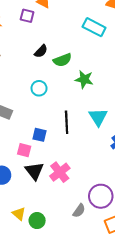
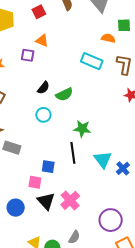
green star: (84, 79) -> (82, 129), moved
cyan circle: (39, 88) -> (43, 115), moved
cyan triangle: (98, 117) -> (103, 160), moved
gray semicircle: (79, 211) -> (74, 237), moved

